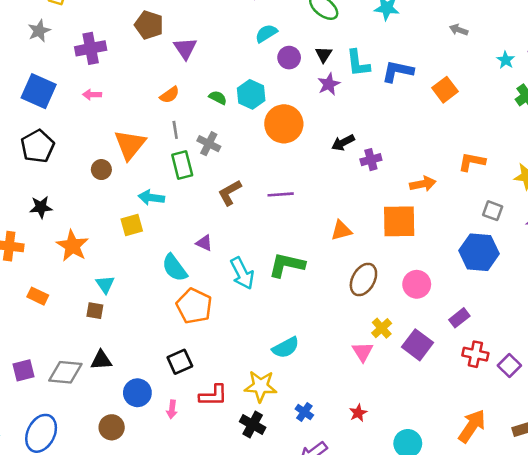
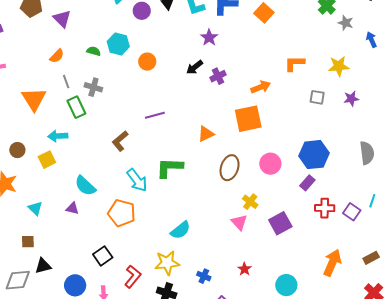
purple star: (329, 84) -> (209, 38), moved
orange circle: (284, 124) -> (147, 62), size x0.6
brown circle: (101, 170) -> (17, 150), moved
brown L-shape: (230, 193) -> (120, 141), moved
purple triangle: (204, 243) -> (72, 208), moved
blue hexagon: (479, 252) -> (314, 155), moved
orange pentagon: (194, 306) -> (122, 213), moved
brown square: (95, 311) -> (28, 242), moved
purple square: (418, 345) -> (280, 223), moved, turned 35
red L-shape: (213, 395) -> (133, 277), turned -40

